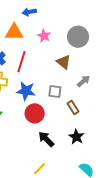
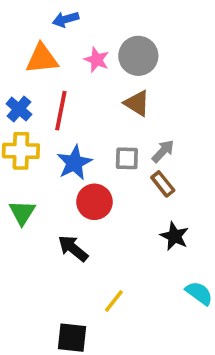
gray circle: (78, 37) -> (138, 56), moved
gray arrow: (84, 81) -> (163, 151), moved
blue star: (26, 91) -> (74, 163), turned -30
black arrow: (46, 139) -> (73, 248), moved

